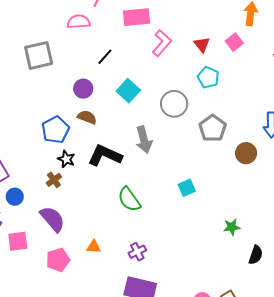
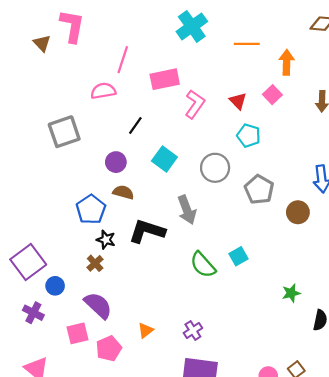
green semicircle: (129, 199) -> (203, 265), moved
pink square: (18, 241) -> (78, 333), moved
orange triangle: (94, 247) -> (145, 330), turned -35

